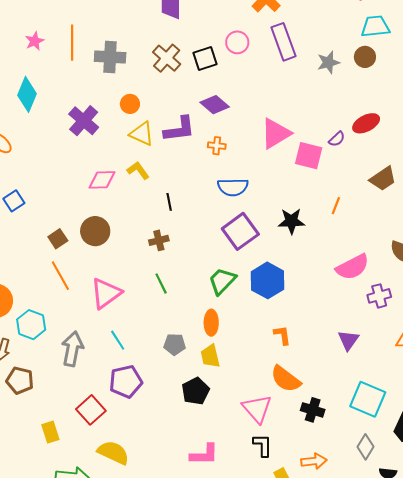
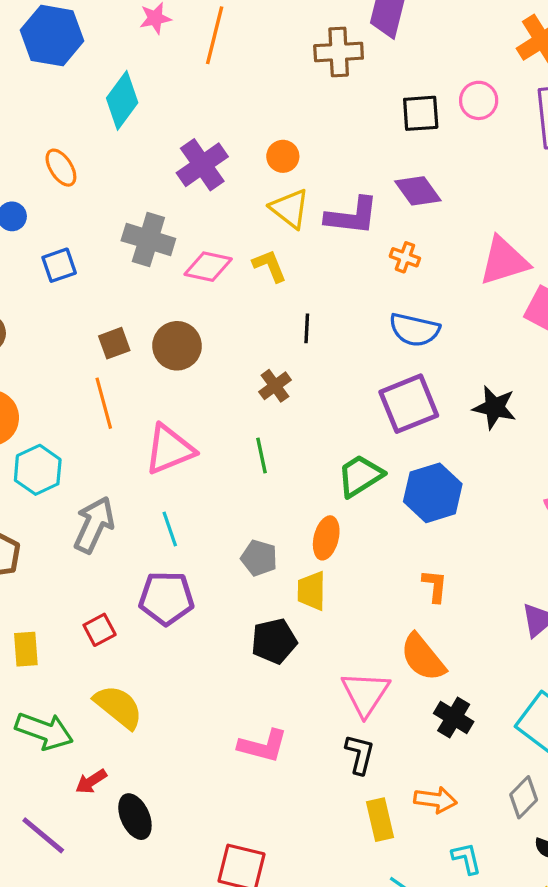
gray cross: (110, 57) -> (148, 240), moved
brown cross: (167, 58) -> (339, 52), moved, turned 32
brown cross: (159, 240) -> (275, 386), turned -36
red square: (91, 410) -> (100, 630), size x0.7

